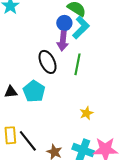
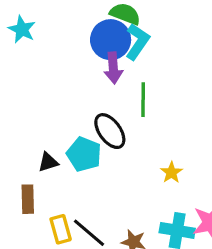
blue circle: (64, 23) -> (111, 40), size x1.6
black ellipse: (48, 62) -> (110, 131), moved

